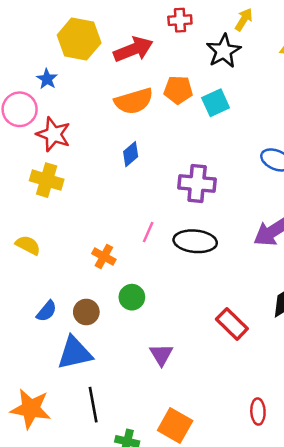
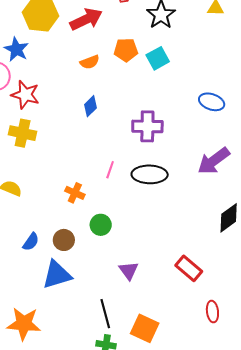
blue star: (47, 79) -> (16, 49), size x1.4
orange semicircle: (134, 101) -> (90, 62), size x0.6
red rectangle: (232, 324) -> (189, 268), moved
black line: (93, 405) -> (105, 314), moved

